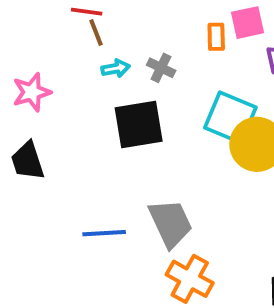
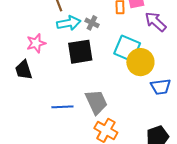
cyan arrow: (116, 68) -> (69, 23), size x1.6
pink star: (32, 92) -> (36, 43), moved

